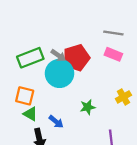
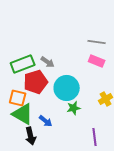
red pentagon: (76, 58) -> (36, 82), moved
cyan circle: (59, 73) -> (67, 88), moved
green triangle: (30, 114) -> (23, 114), size x1.6

